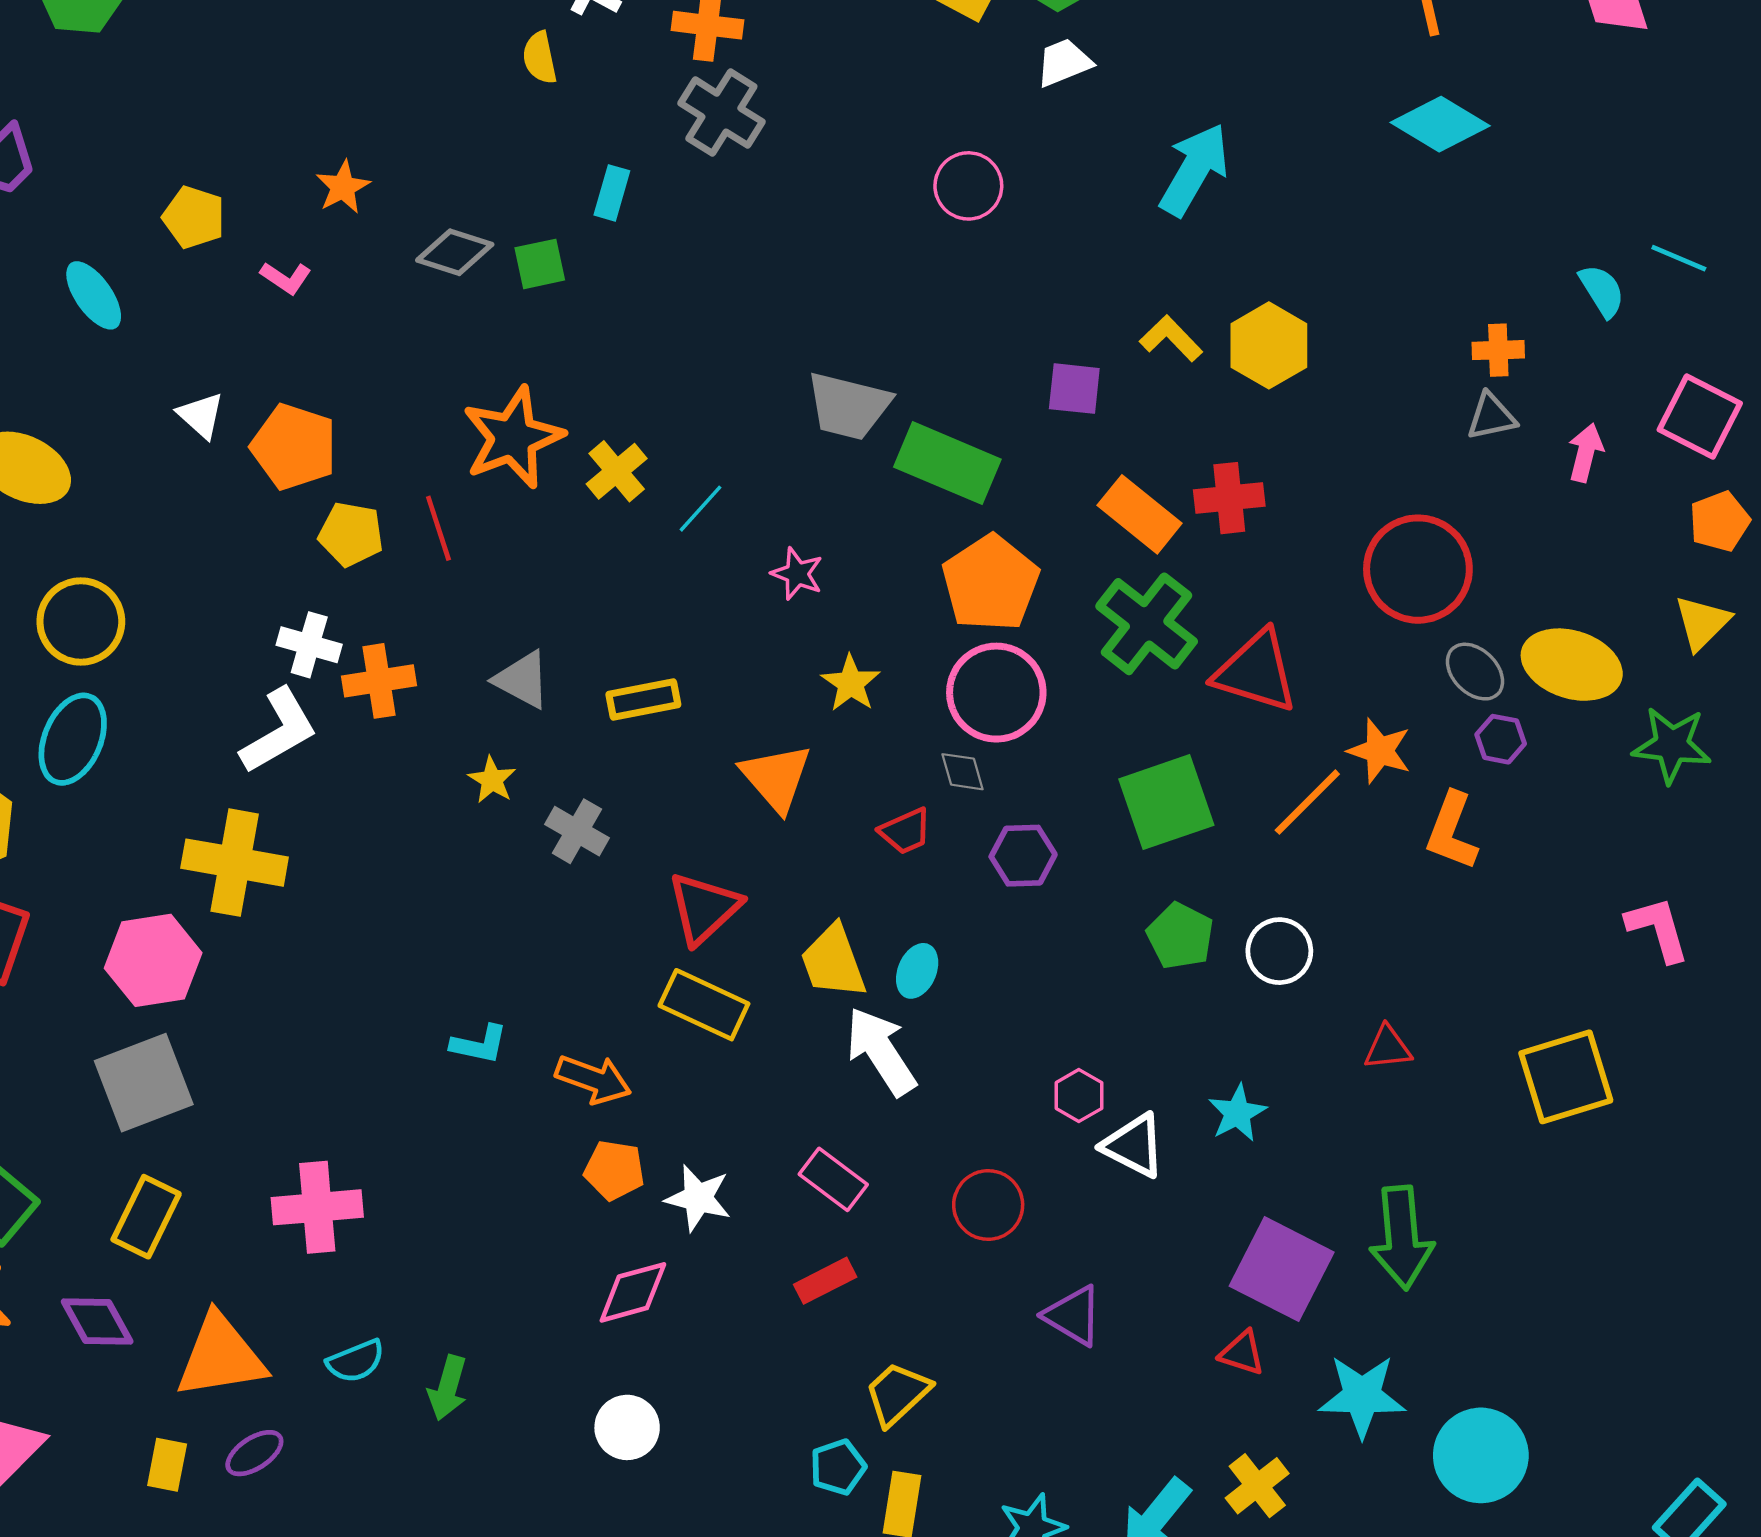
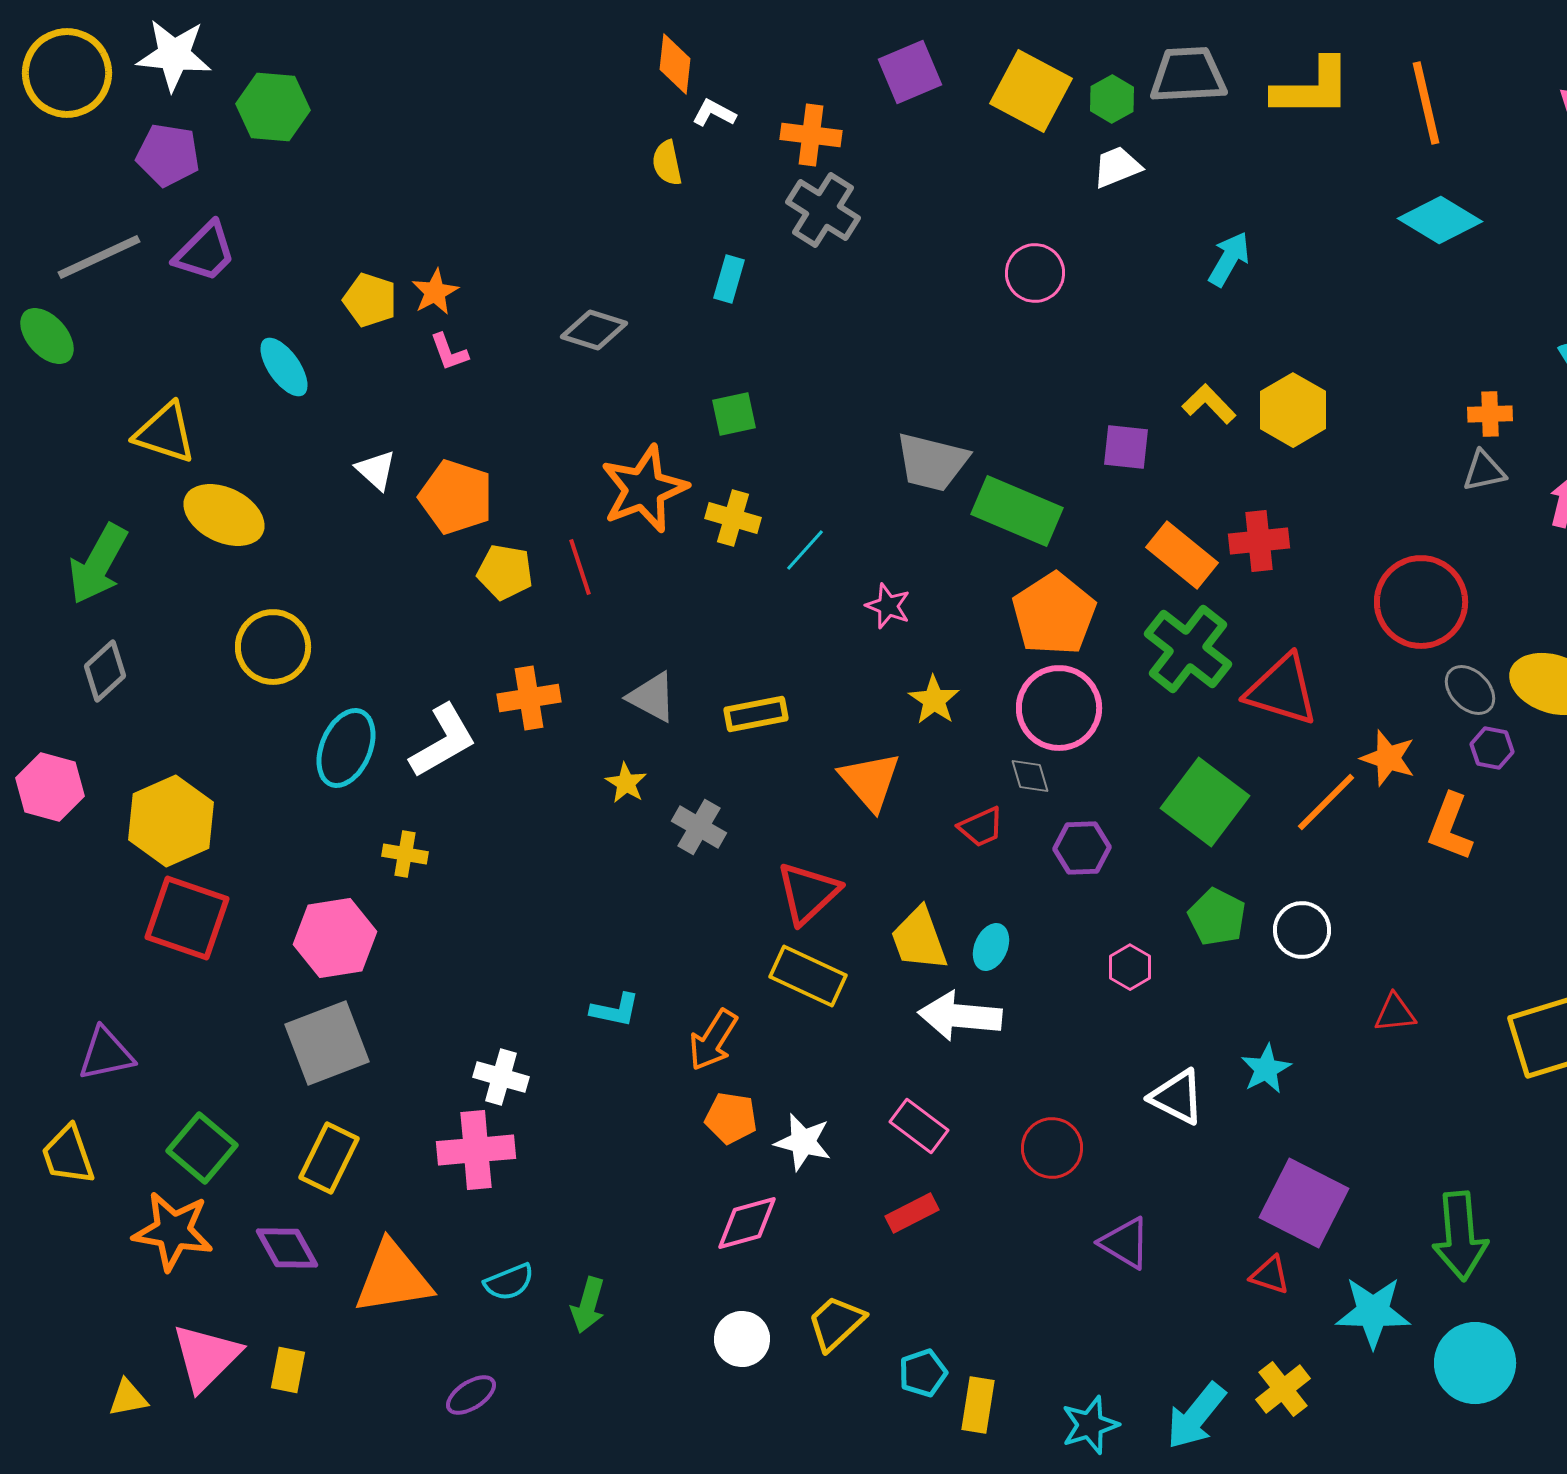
cyan arrow: (1194, 170) -> (1229, 259), size x0.7
orange star: (343, 187) -> (435, 292), moved
green square: (540, 264) -> (734, 414), moved
pink L-shape: (286, 278) -> (449, 352), turned 36
yellow cross: (617, 471) -> (733, 518), turned -34
white cross: (309, 645) -> (501, 1077), moved
cyan ellipse: (73, 739) -> (346, 748), moved
green square: (1166, 802) -> (1205, 802), turned -34
yellow cross: (235, 863) -> (405, 854), size x0.5
white arrow: (881, 1051) -> (960, 1016), turned -52
orange arrow: (593, 1079) -> (713, 1040), turned 102
pink hexagon: (1079, 1096) -> (1130, 967), moved
green arrow: (1402, 1238) -> (1460, 1236), moved
yellow trapezoid: (897, 1394) -> (836, 1323), moved
purple ellipse: (254, 1453) -> (471, 1395), moved
yellow rectangle: (167, 1465) -> (288, 1370), moved

